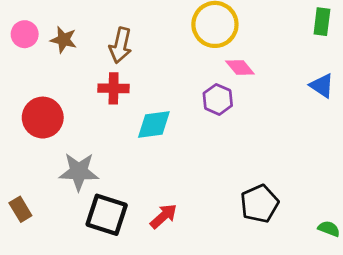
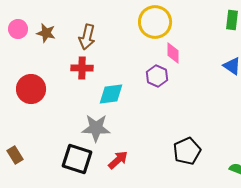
pink diamond: (240, 68) -> (173, 53), turned 40
gray star: (79, 172) -> (96, 128), moved

